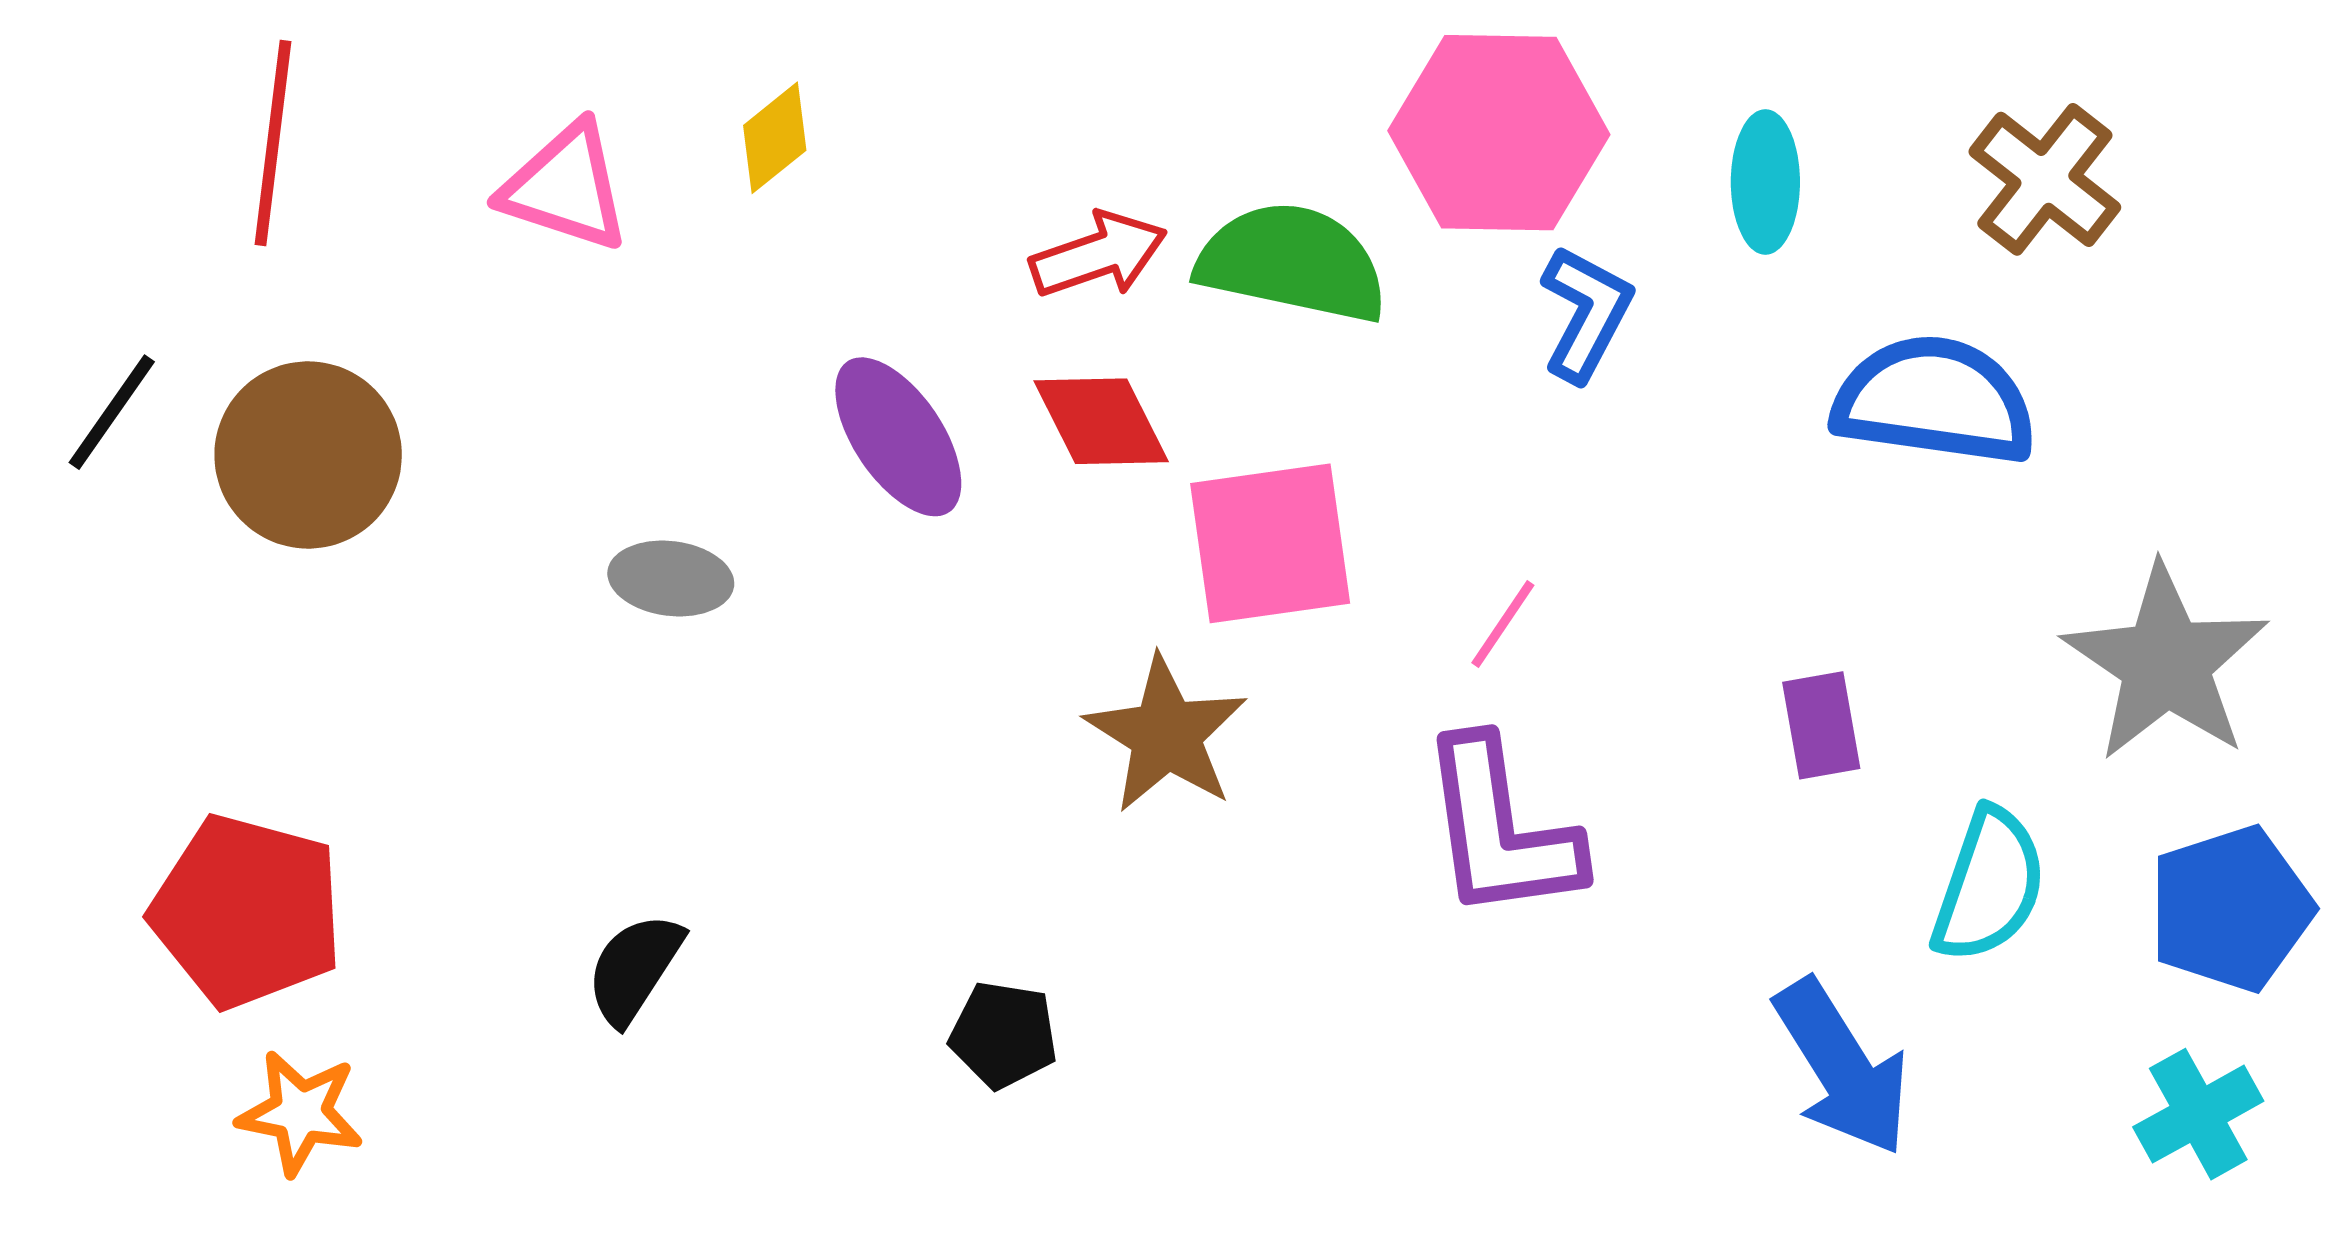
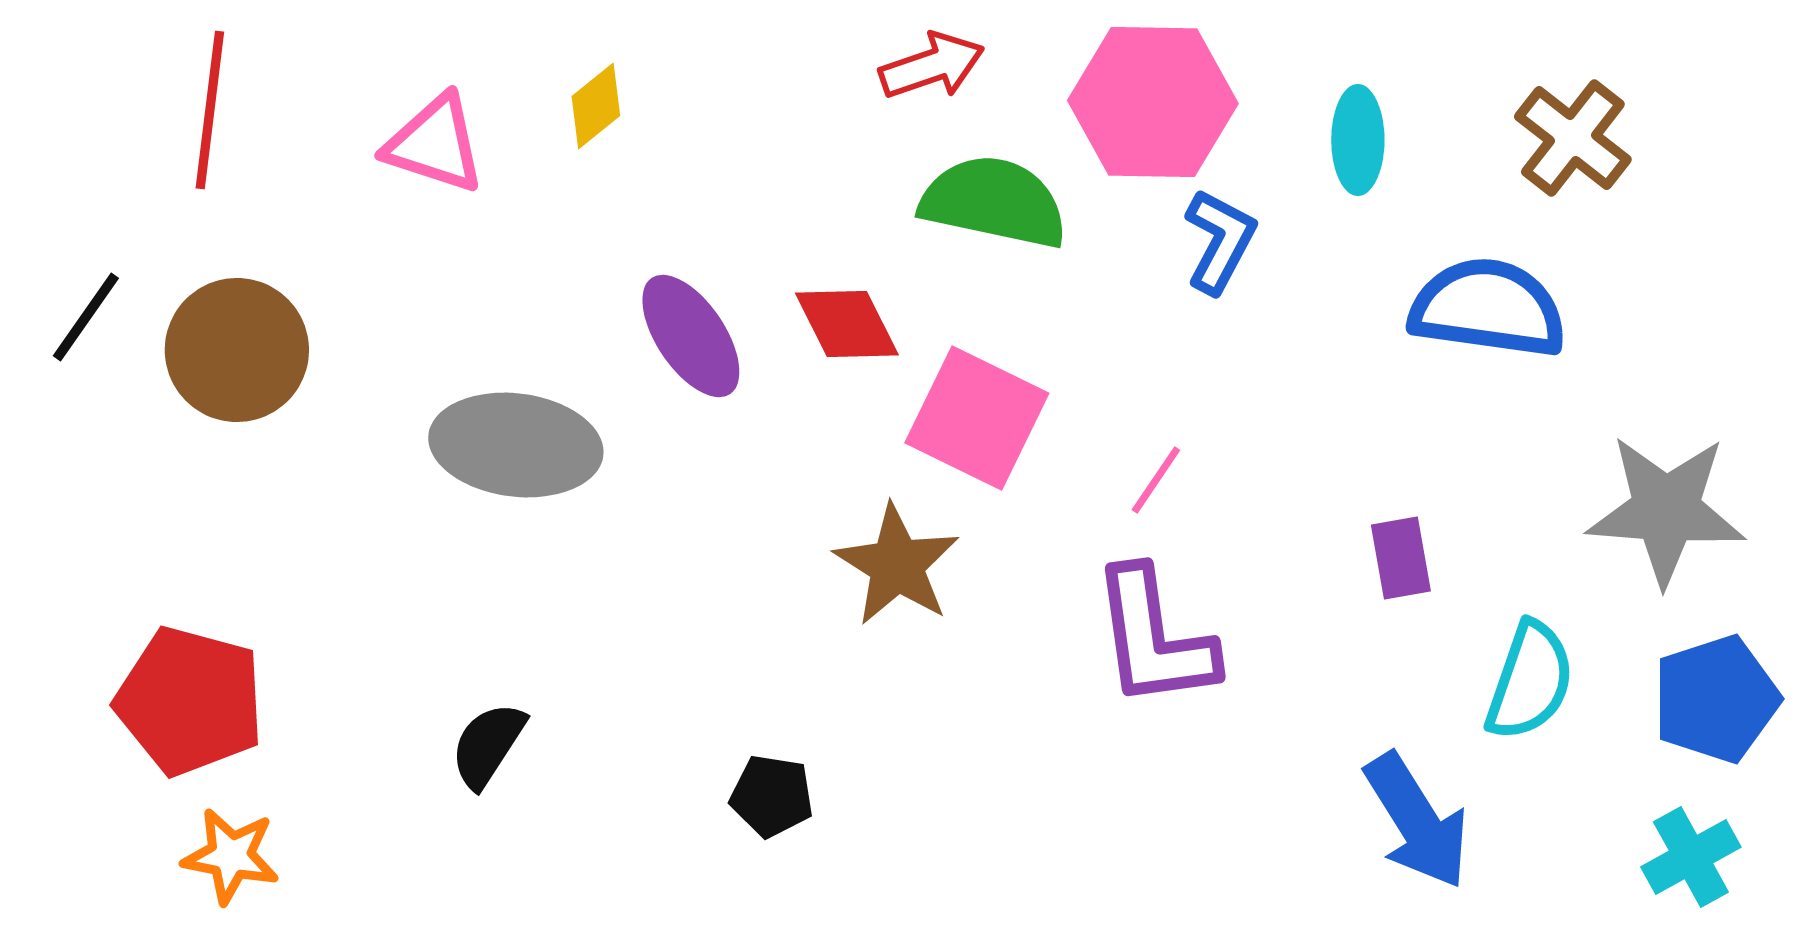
red arrow: (1098, 255) -> (932, 66), moved
pink square: (1270, 543) -> (977, 418), turned 34
gray ellipse: (671, 578) -> (516, 445), size x1.8
gray star: (2166, 663) -> (1666, 510), turned -30

